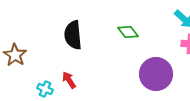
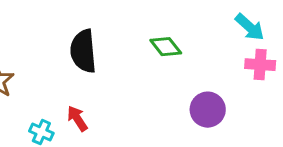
purple circle: (156, 74) -> (208, 110), size x0.7

